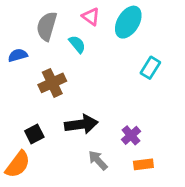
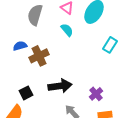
cyan semicircle: (77, 44) -> (67, 30), moved
blue semicircle: (18, 55) -> (20, 46), moved

